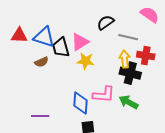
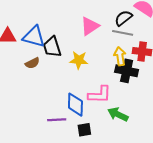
black semicircle: (105, 23) -> (123, 18), moved
pink triangle: (80, 42) -> (90, 26), moved
green arrow: (129, 102) -> (118, 114), moved
purple line: (40, 116) -> (57, 120), moved

